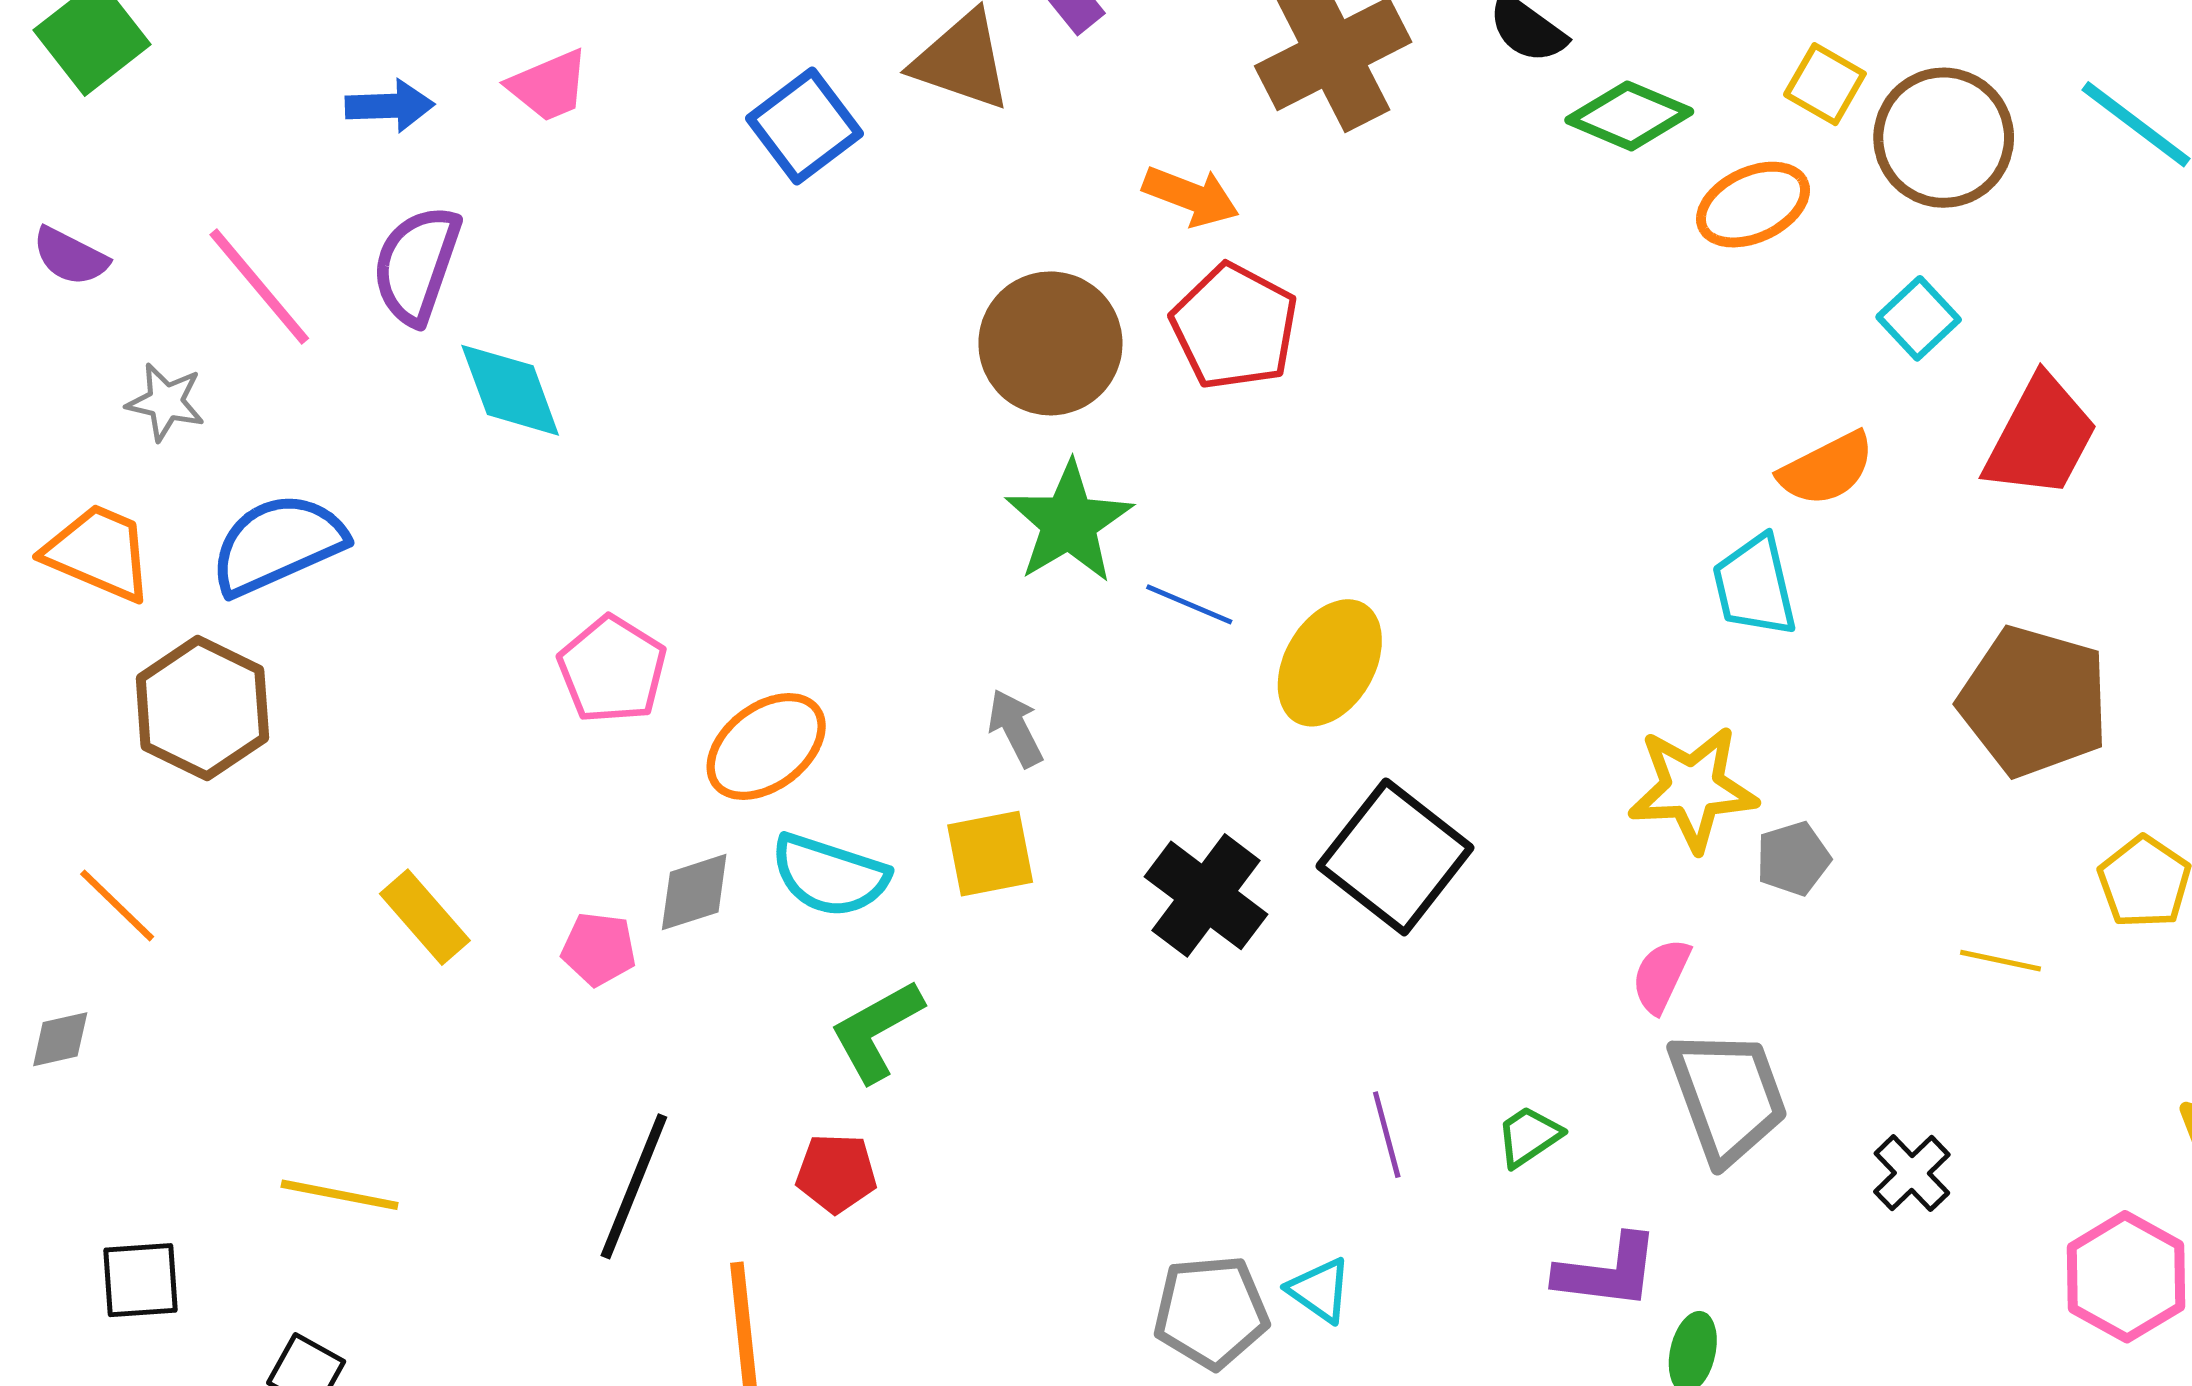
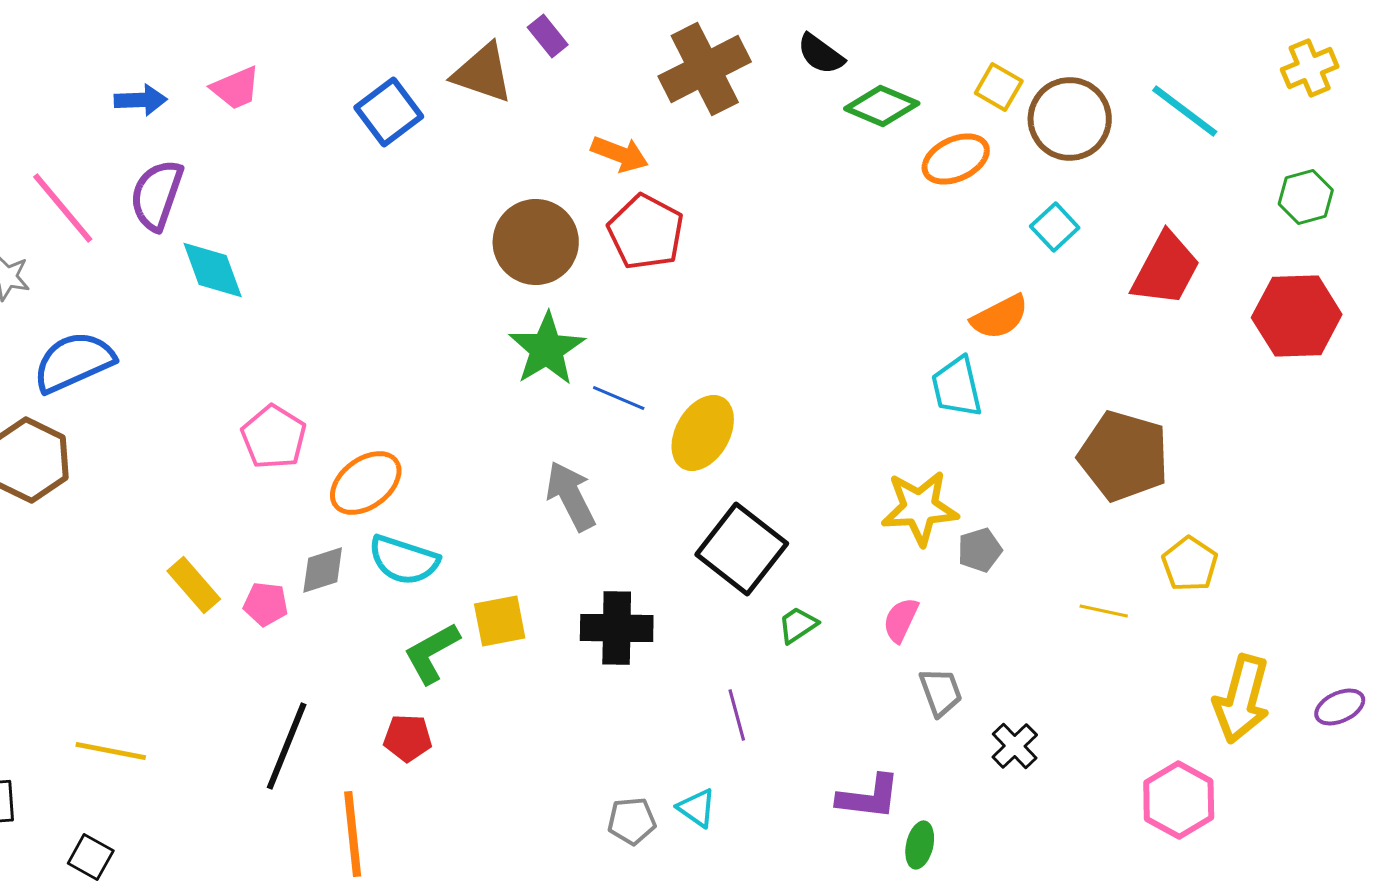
red trapezoid: (2041, 437) -> (1166, 269), moved
gray arrow: (1015, 728) -> (571, 496), moved, size x1.5
yellow square: (990, 854) -> (500, 621), moved
black cross: (1206, 895) -> (617, 628), moved, turned -36
yellow rectangle: (425, 917) -> (194, 585), moved
gray trapezoid: (1728, 1096) -> (941, 692), size x0.6
green trapezoid: (1529, 1136) -> (798, 625), moved
black cross: (1912, 1173) -> (1015, 746), moved
gray pentagon: (1211, 1312) -> (632, 821), size x0.7

